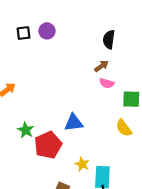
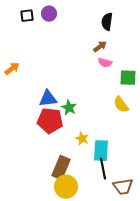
blue triangle: (74, 123) -> (48, 99), moved
green star: (26, 130) -> (69, 108), moved
red pentagon: (48, 145) -> (50, 121), turned 30

